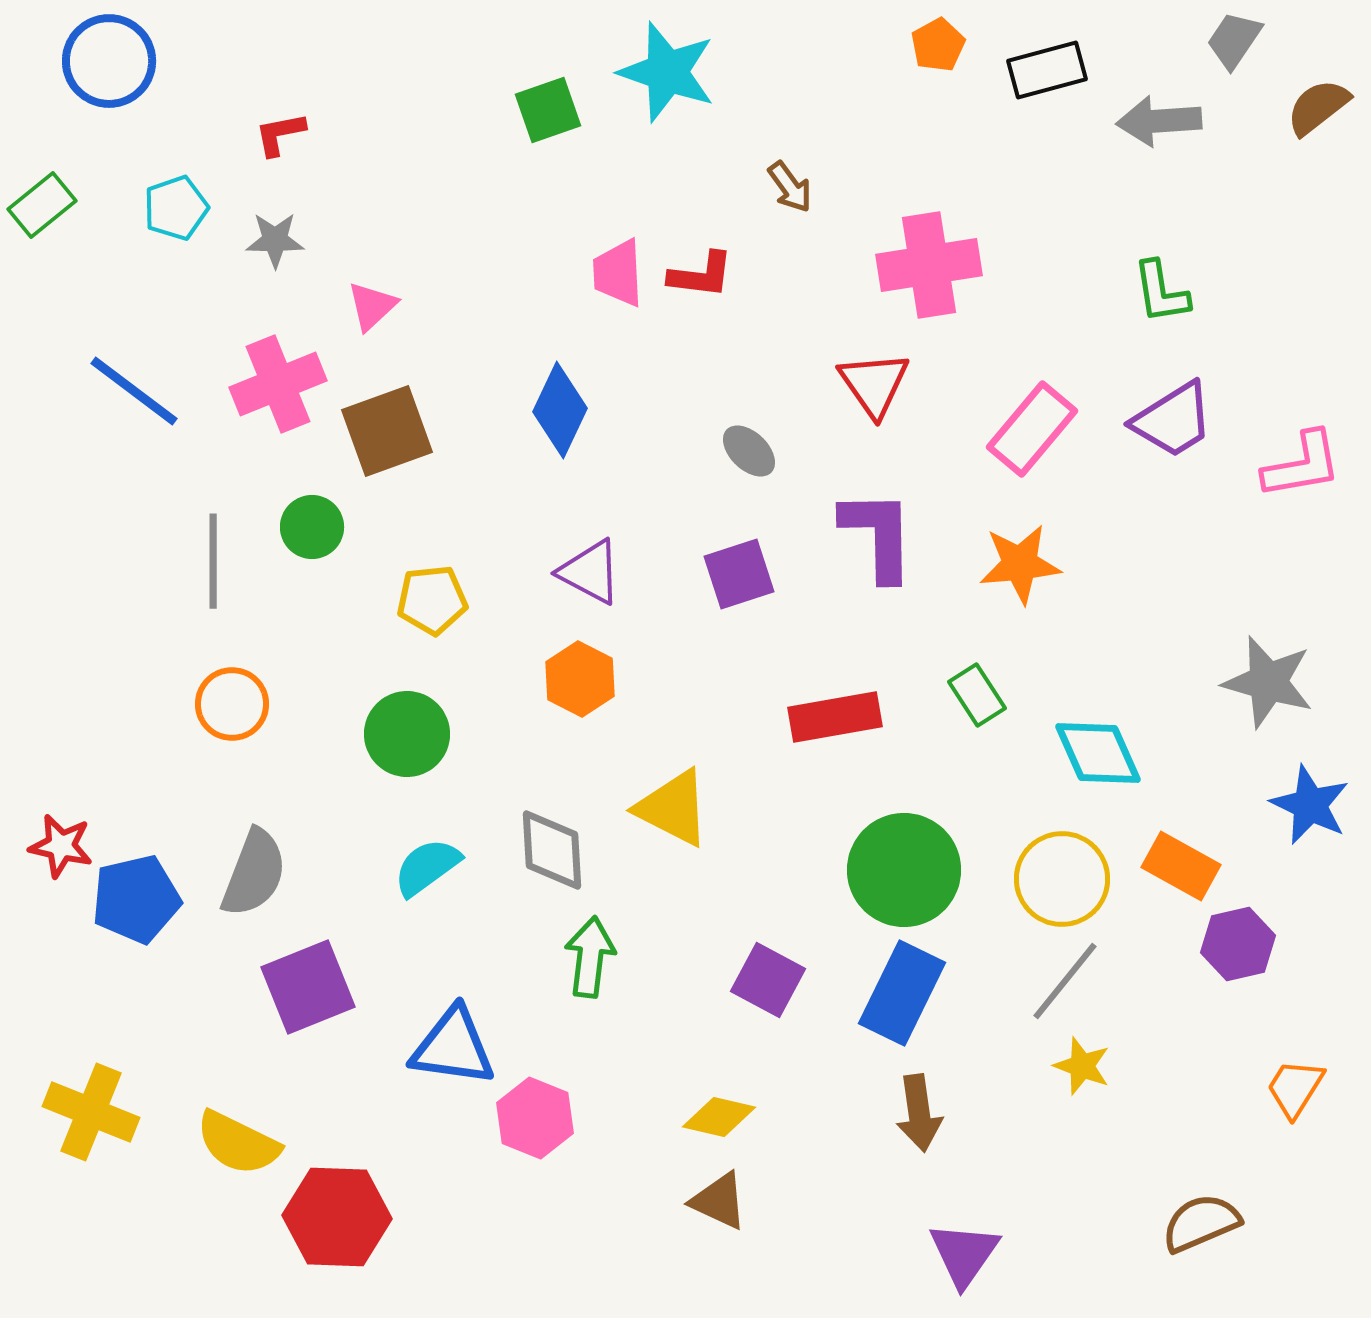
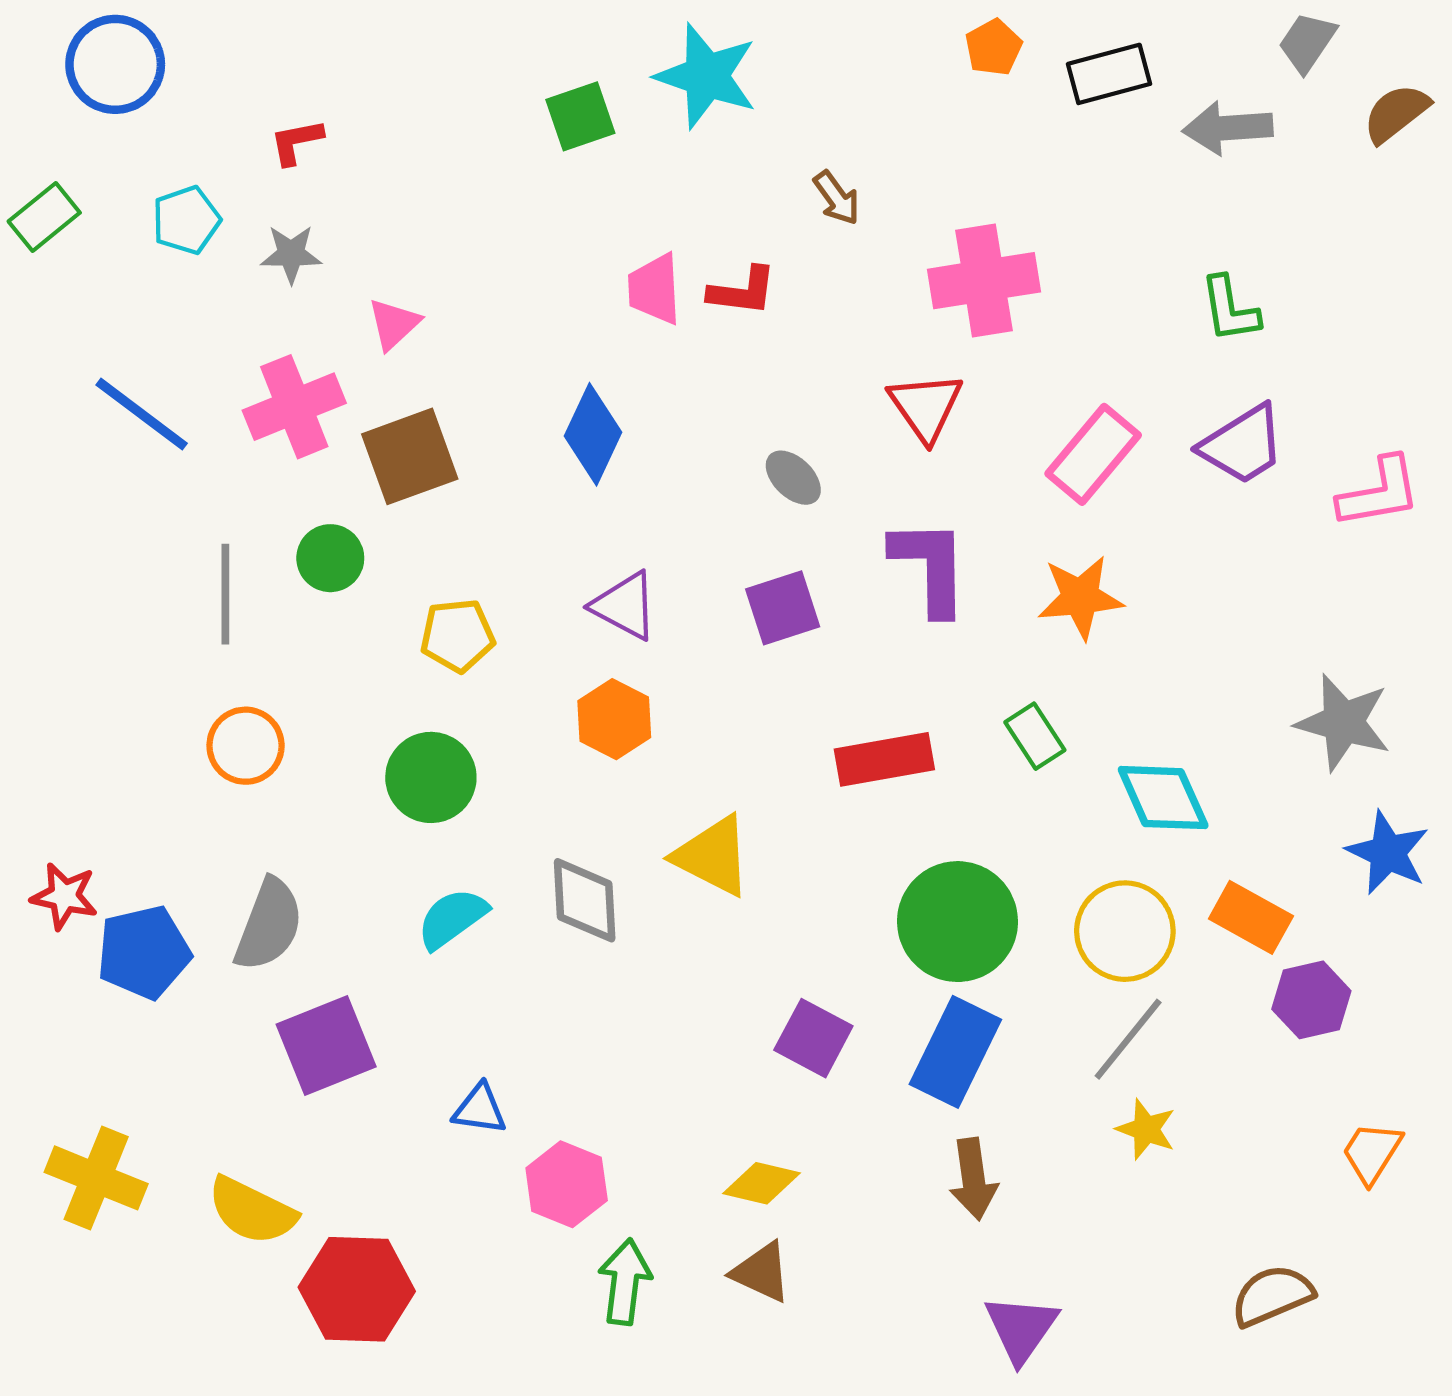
green arrow: (590, 957) -> (625, 1282), moved
blue triangle: (453, 1047) -> (480, 1109), size x0.6

